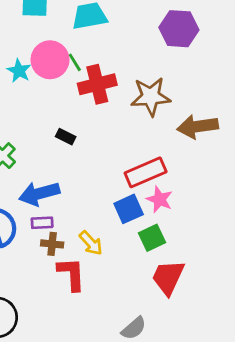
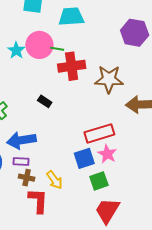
green line: (75, 62) -> (57, 49), turned -56

